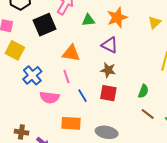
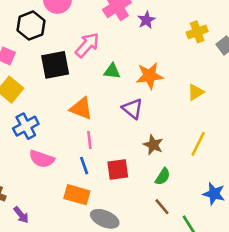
brown star: (108, 70) -> (153, 145), moved
pink line: (66, 76) -> (89, 140), moved
red square: (108, 93) -> (118, 169), turned -30
orange rectangle: (71, 123) -> (77, 195), moved

